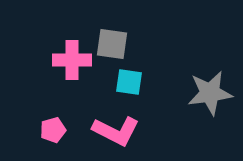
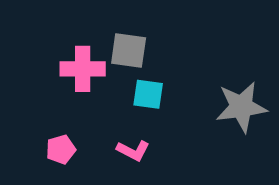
pink L-shape: (116, 131) -> (133, 151), size x0.6

